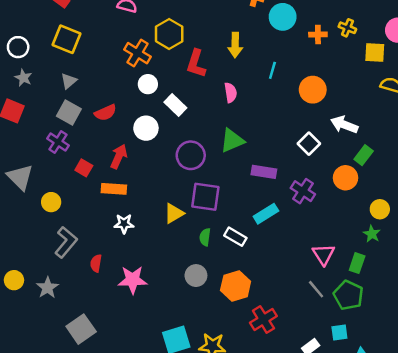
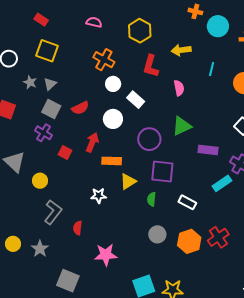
yellow hexagon: (169, 34) -> (140, 31), moved
yellow arrow: (235, 45) -> (181, 50), turned 84
gray star: (23, 78) -> (30, 82), moved
orange rectangle: (114, 189) -> (112, 161), moved
yellow triangle: (174, 213) -> (128, 181), moved
cyan rectangle: (266, 214) -> (222, 183), moved
green semicircle: (205, 237) -> (151, 199), moved
pink star: (133, 280) -> (106, 255), moved
red cross: (263, 319) -> (218, 237), moved
gray square: (81, 329) -> (68, 281), turned -30

